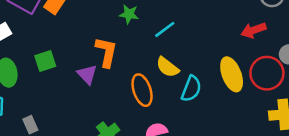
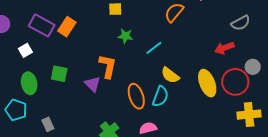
green square: (45, 61) -> (59, 74), turned 30
yellow semicircle: (167, 67) -> (170, 75), moved
cyan semicircle: (191, 89) -> (160, 96), moved

